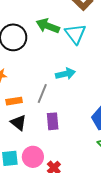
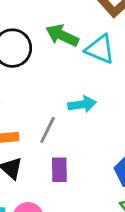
cyan triangle: (75, 34) -> (100, 49), turned -35

